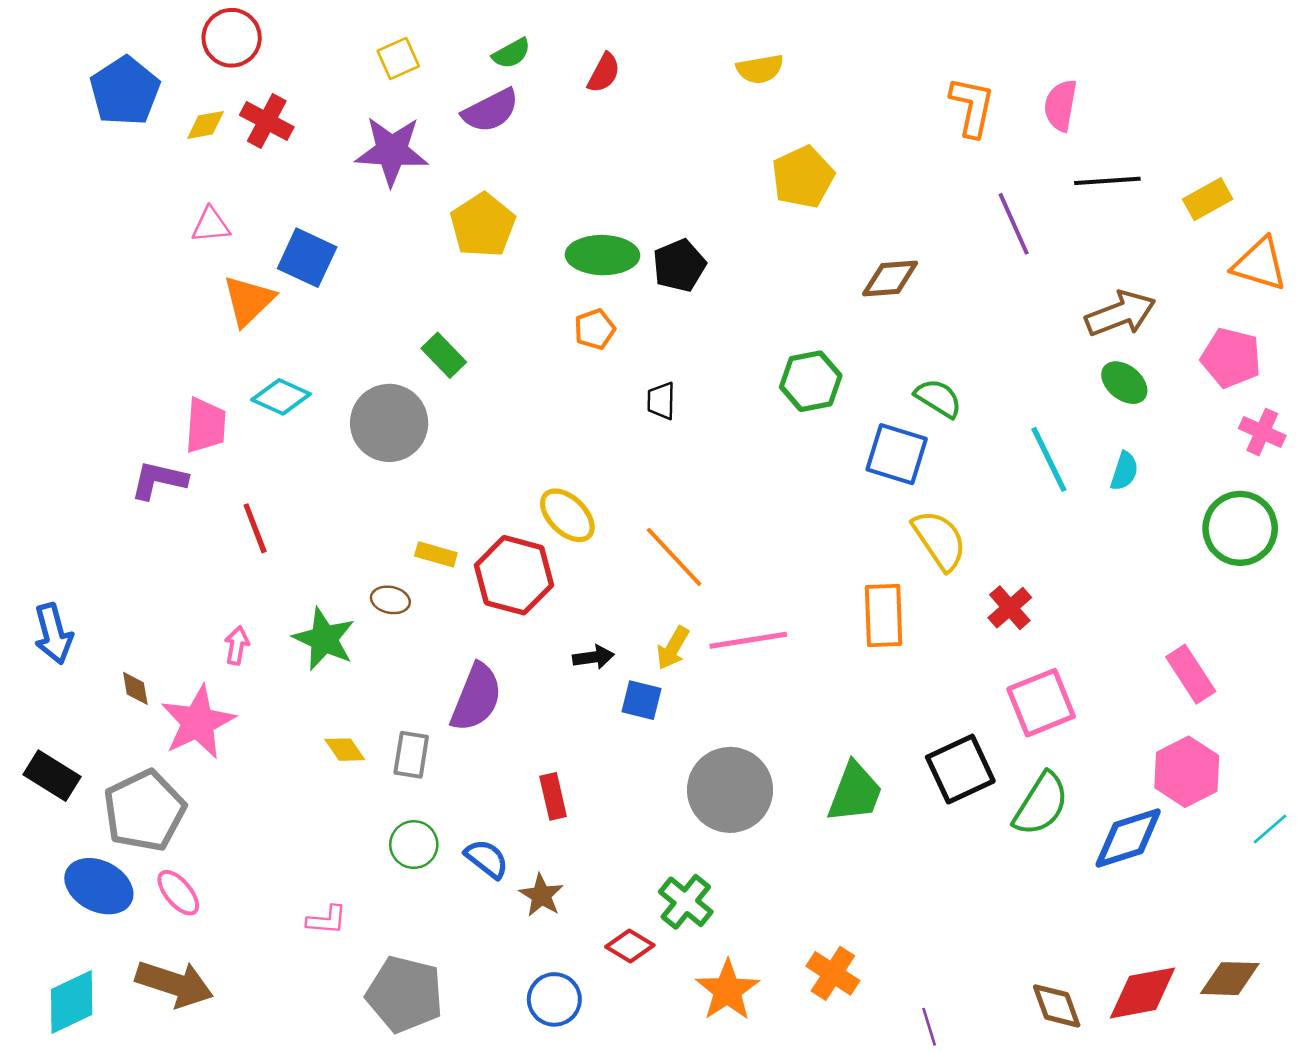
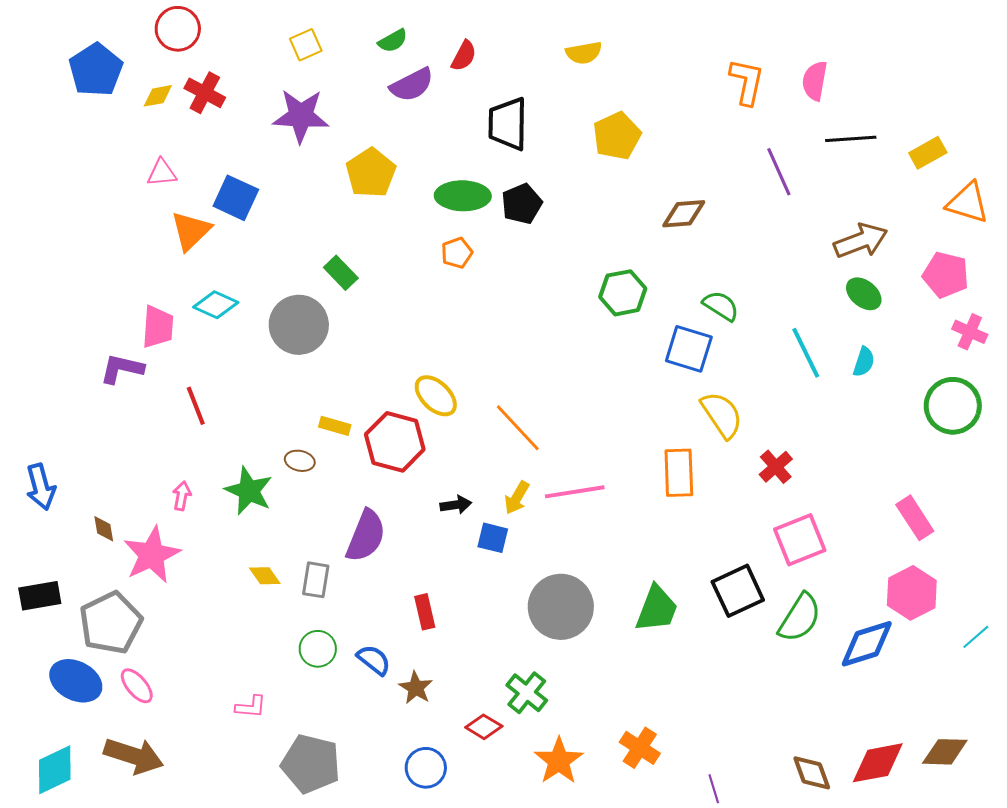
purple semicircle: (491, 111) -> (412, 85), moved
black trapezoid: (661, 401) -> (508, 124), moved, size x1.8
black rectangle: (52, 776) -> (40, 596), turned -42

